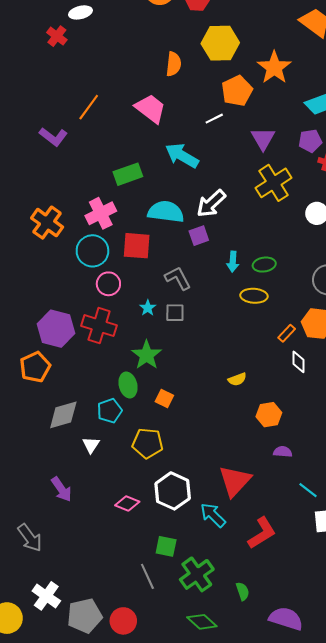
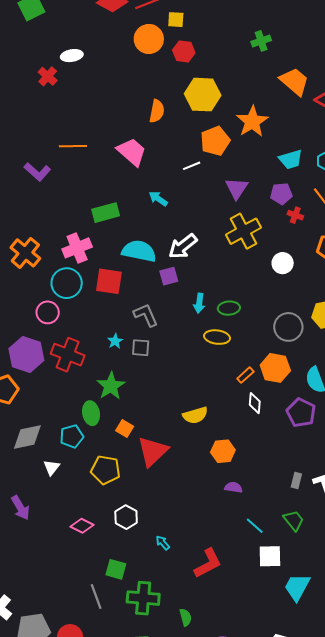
orange line: (89, 107) -> (73, 146), turned 48
cyan arrow: (182, 156) -> (158, 199), size x0.6
pink circle: (108, 284) -> (48, 312), moved
yellow semicircle: (237, 379) -> (195, 415), size x1.4
red triangle: (235, 481) -> (153, 451), moved
white hexagon: (173, 491) -> (126, 517), size x0.7
cyan arrow: (213, 515) -> (163, 543), size x0.6
green cross: (197, 574) -> (143, 598), turned 36

